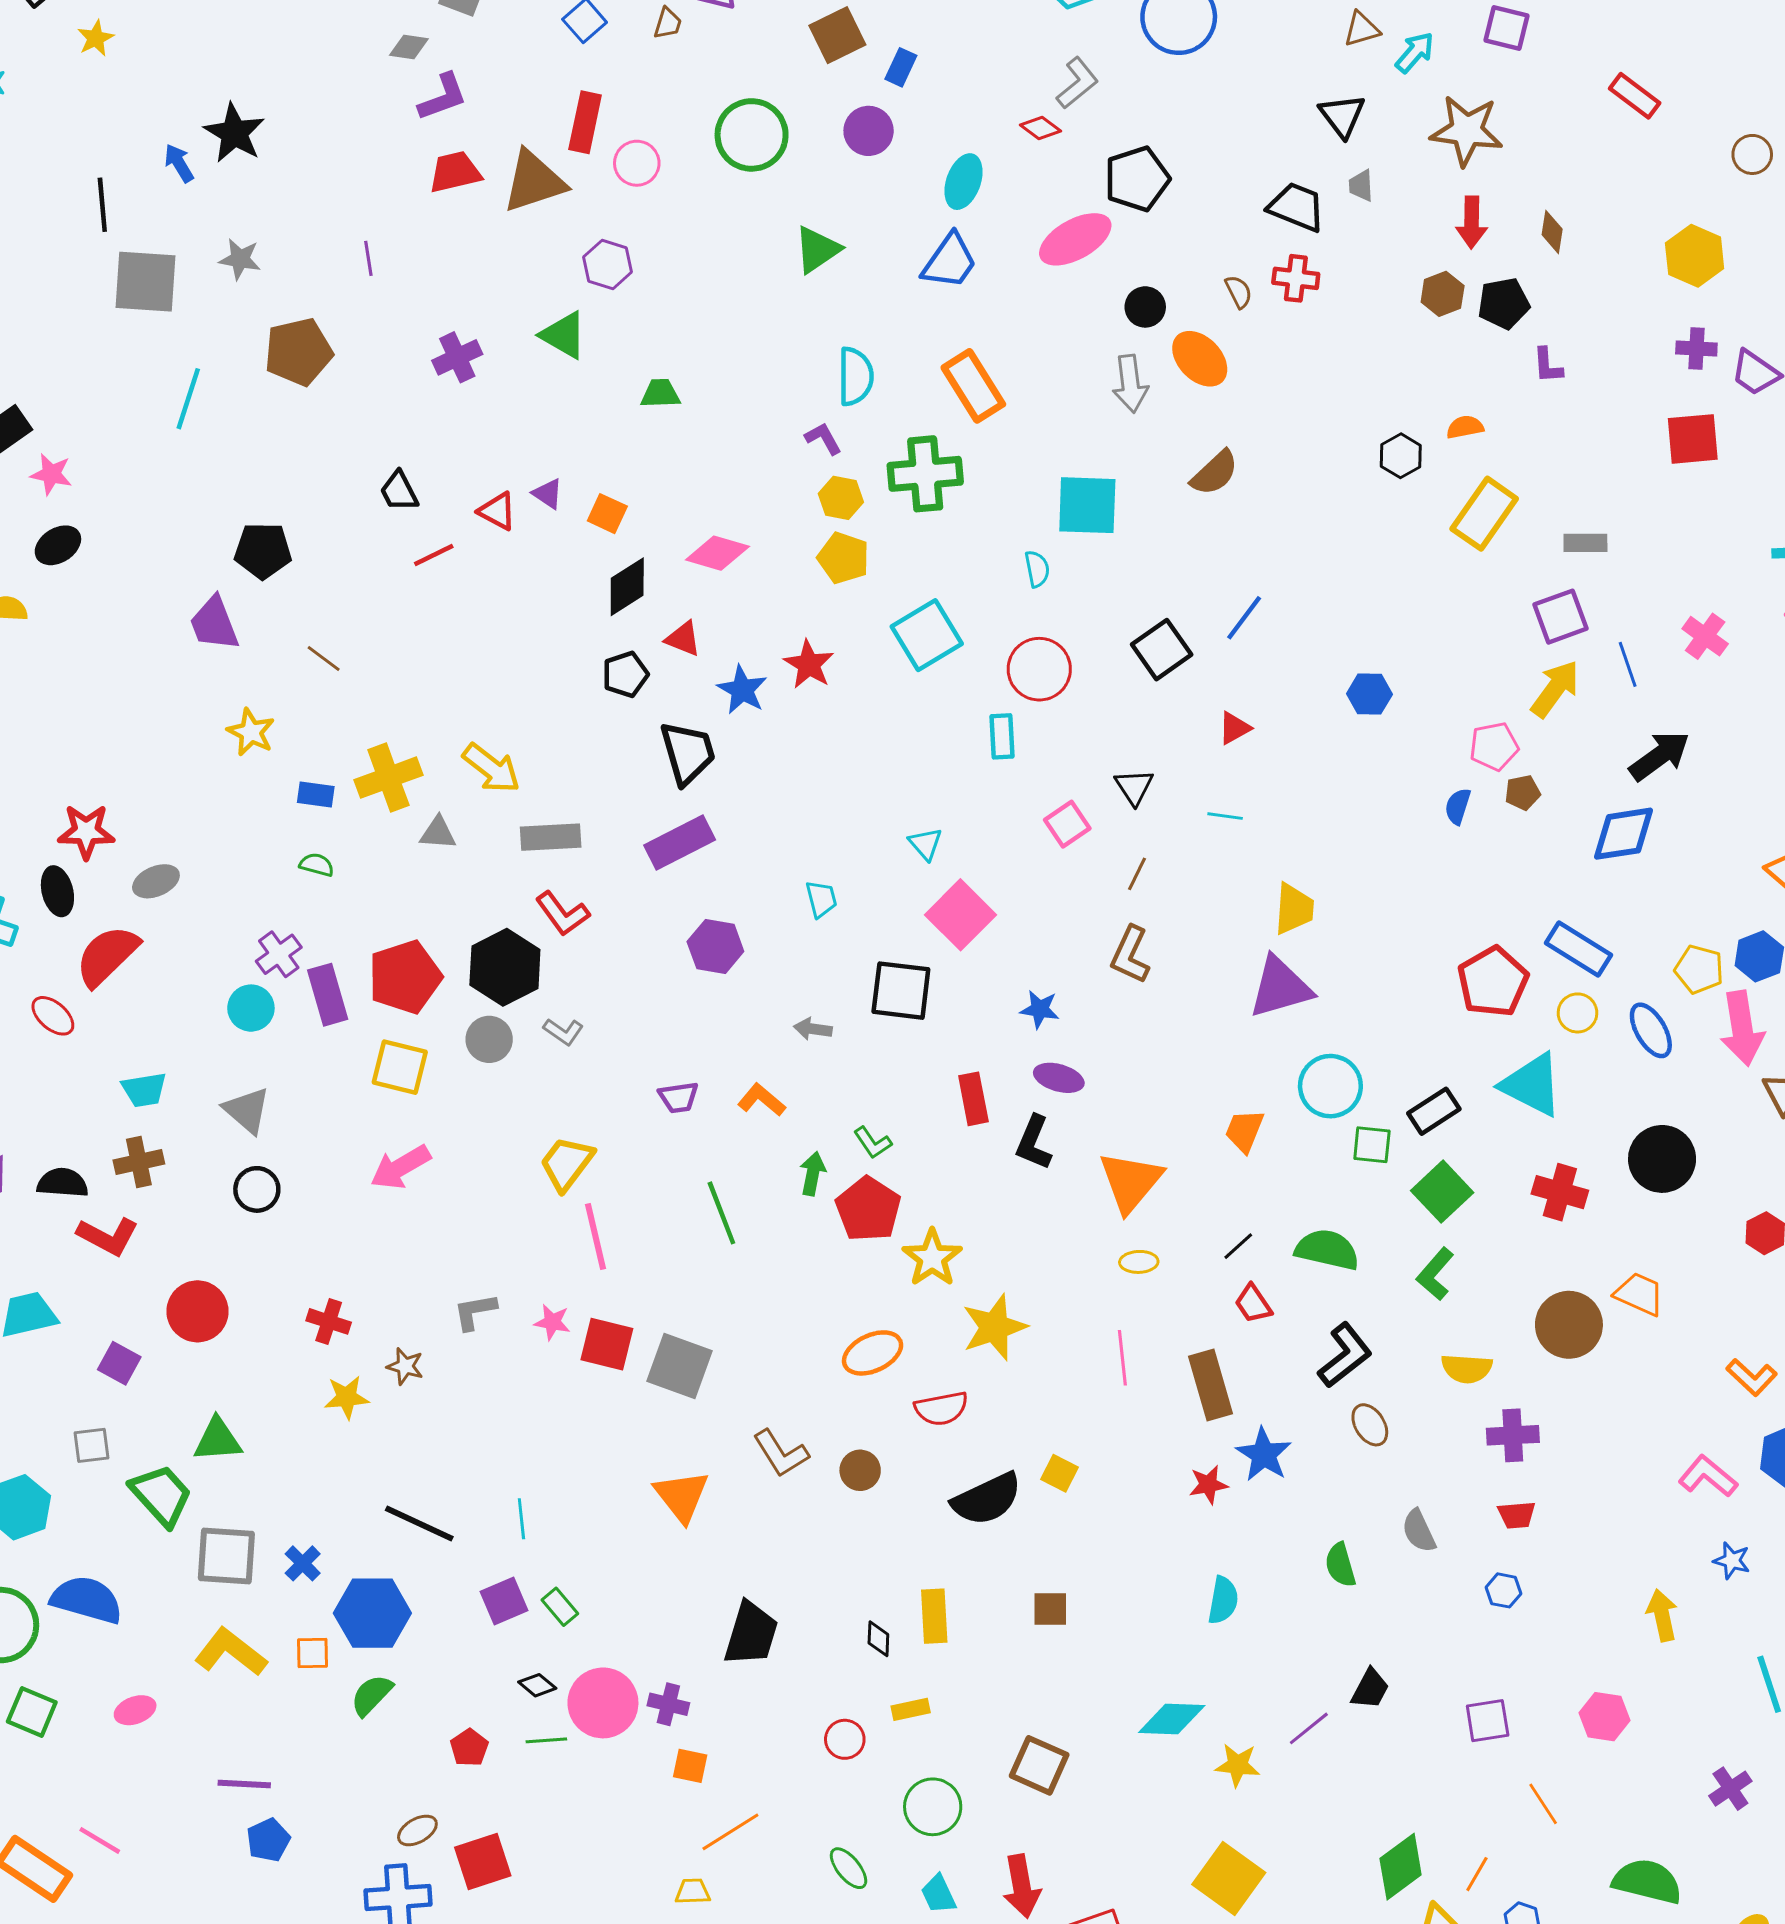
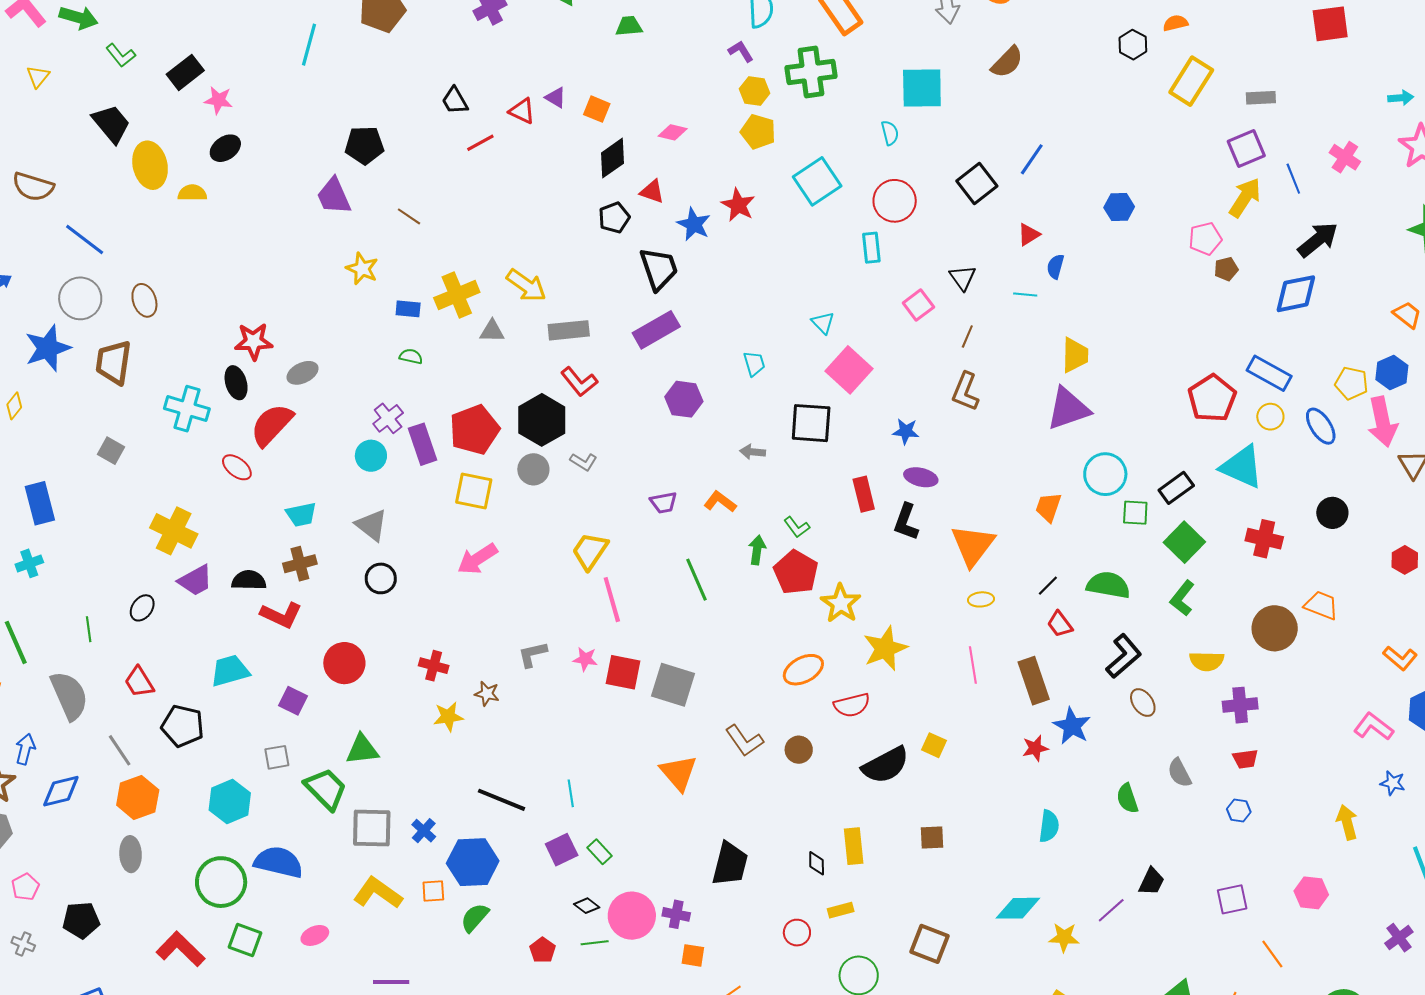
pink diamond: (717, 553) -> (673, 132), size x0.7
blue semicircle: (1458, 806) -> (1055, 267), moved
black circle: (1662, 1159) -> (1332, 513), size x0.7

